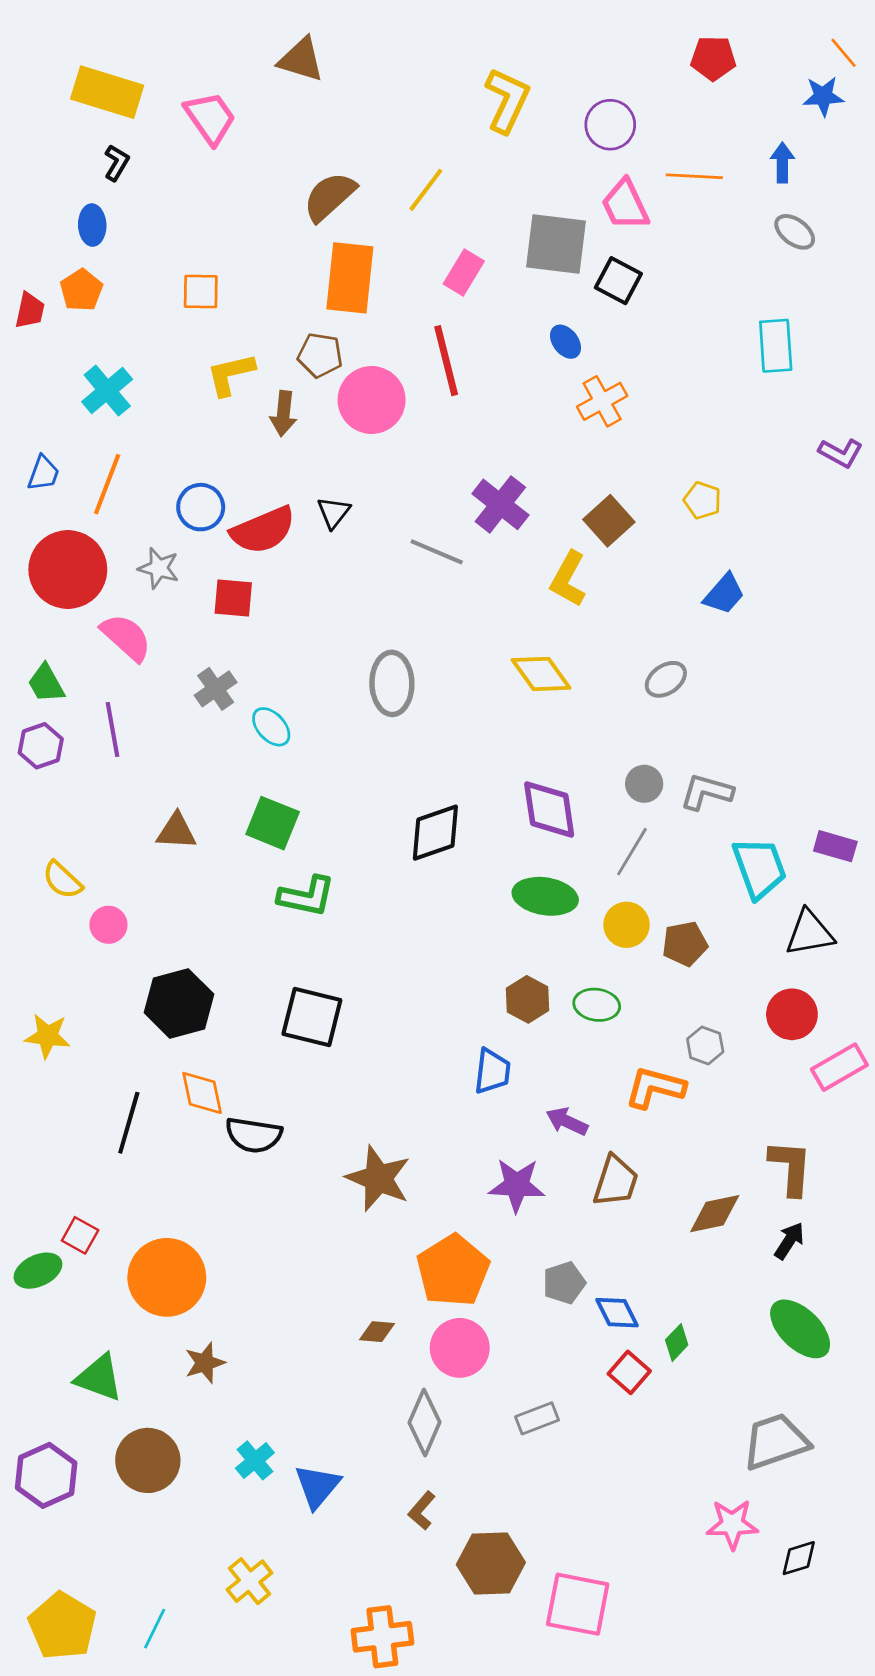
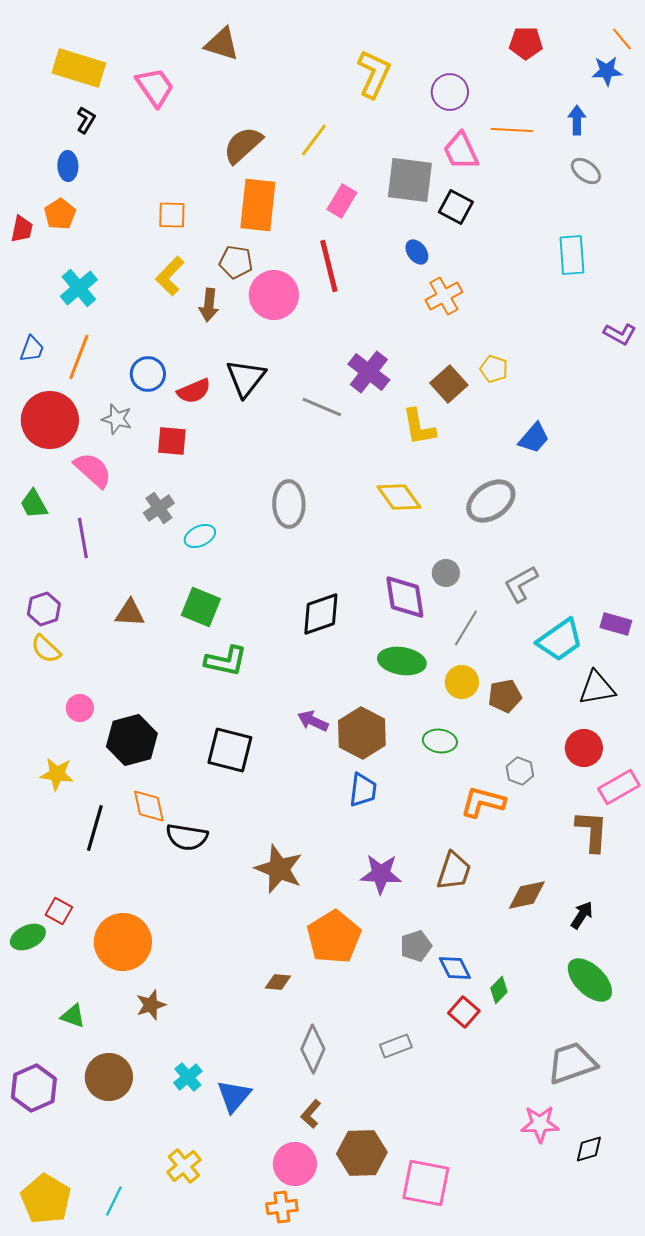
orange square: (201, 291) -> (172, 215), moved
yellow L-shape: (231, 374) -> (170, 276), turned -33
yellow pentagon: (702, 500) -> (494, 369), moved
black triangle: (334, 513) -> (246, 378), size x1.6
red semicircle: (263, 530) -> (194, 391), size x0.7
yellow L-shape: (568, 579) -> (419, 427), turned -39
gray ellipse: (666, 679) -> (491, 501), size x1.6
cyan ellipse: (271, 727) -> (200, 536), turned -72
purple hexagon: (41, 746) -> (44, 609), moved
gray circle: (644, 784) -> (446, 573), moved
gray L-shape: (707, 792) -> (521, 584), turned -45
cyan trapezoid: (759, 868) -> (560, 640), turned 75
pink circle: (108, 925) -> (80, 708), moved
brown hexagon: (528, 999) -> (362, 733), moved, size x1.5
yellow star: (47, 1036) -> (57, 774), moved
purple arrow: (567, 1121) -> (313, 721), moved
brown L-shape: (791, 1168) -> (592, 831), moved
pink circle: (460, 1348) -> (295, 1164), moved
green triangle: (99, 1378) -> (73, 1016), size x0.7
orange cross: (382, 1637) -> (282, 1207), size x0.7

